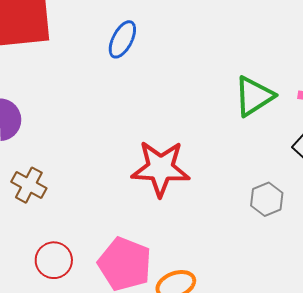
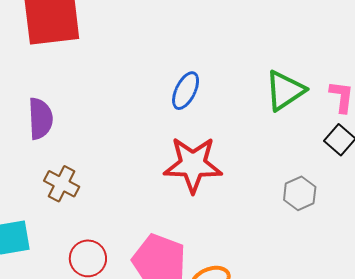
blue ellipse: (122, 39) -> (186, 91), moved

